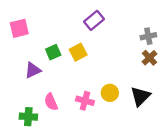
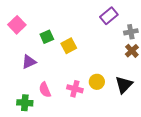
purple rectangle: (94, 20) -> (109, 16), moved
pink square: (19, 28) -> (17, 25), turned -30
green square: (53, 52) -> (47, 37), moved

